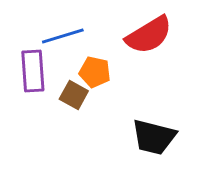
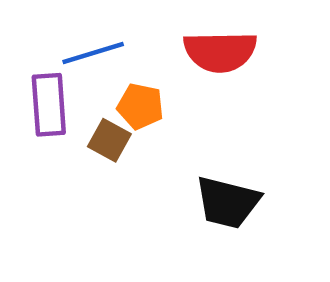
red semicircle: (149, 35) -> (220, 52), turned 30

